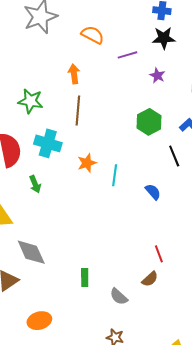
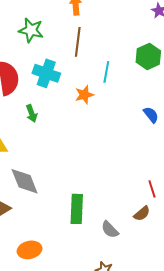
cyan line: (115, 175) -> (106, 72), moved
blue semicircle: (153, 192) -> (151, 115), moved
green rectangle: (85, 278) -> (77, 209), size x1.6

